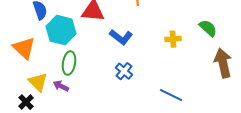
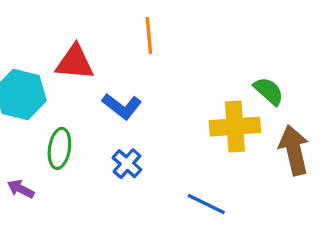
yellow cross: (173, 39) -> (235, 127), moved, size x1.8
green ellipse: (69, 63) -> (59, 148), moved

